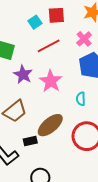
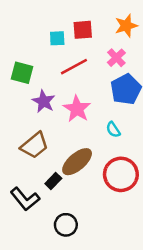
cyan square: (35, 22) -> (57, 38), turned 32
cyan semicircle: (81, 99) -> (113, 130), turned -32
black rectangle: (30, 141) -> (53, 181), turned -32

